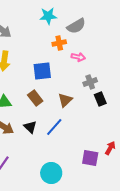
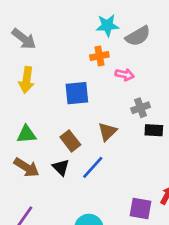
cyan star: (48, 16) -> (107, 26), moved
gray semicircle: (76, 26) -> (138, 36), moved
brown rectangle: (35, 98) -> (70, 141), moved
black rectangle: (100, 99) -> (154, 130), turned -64

